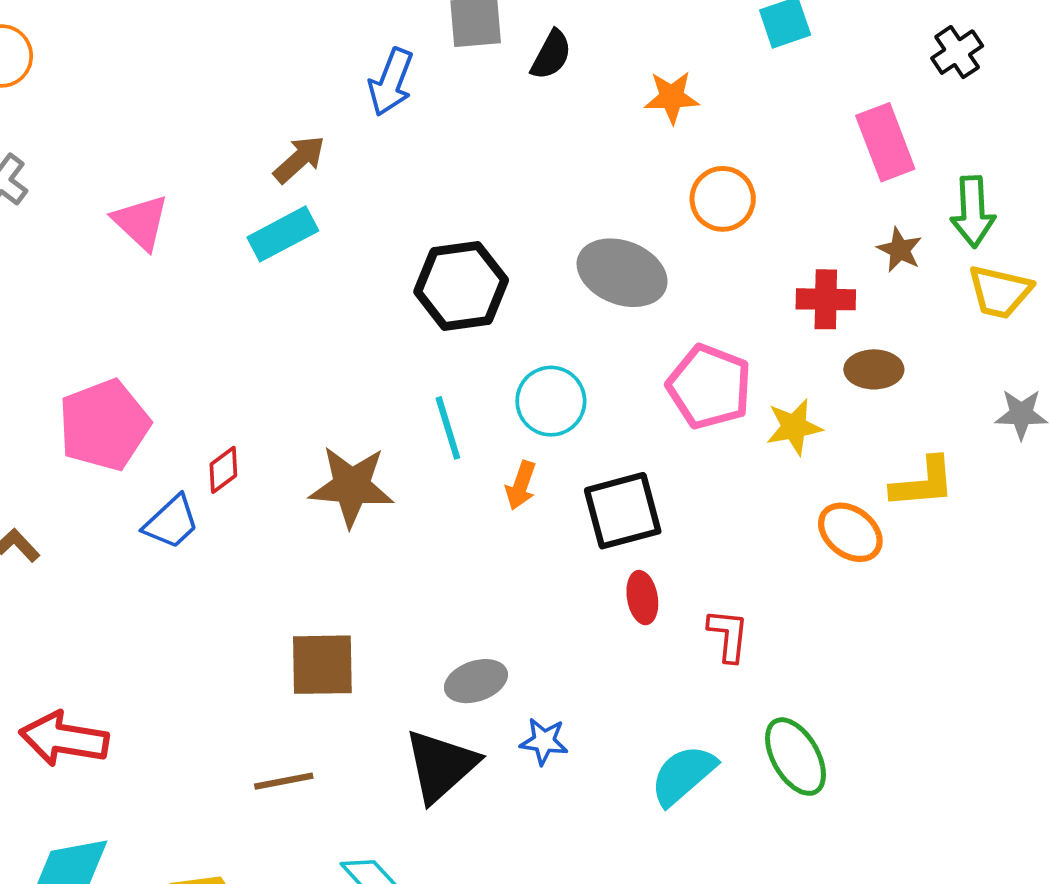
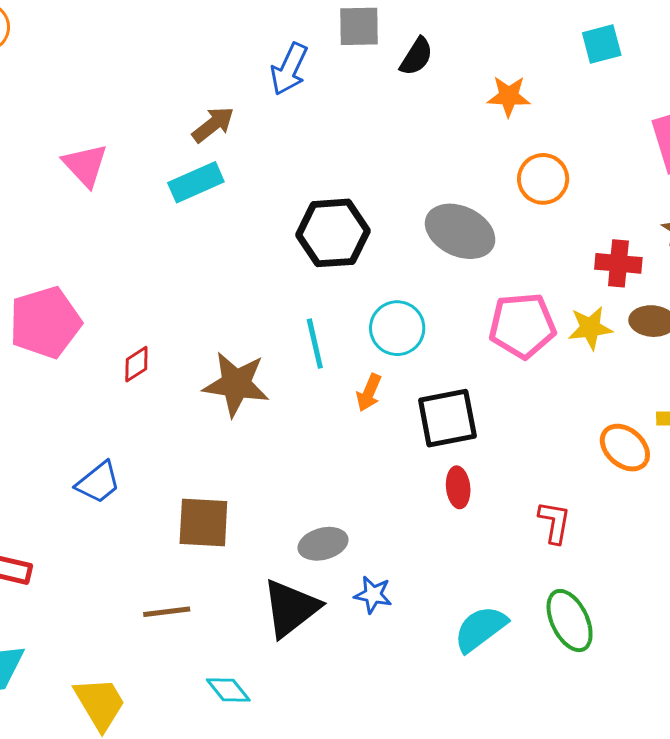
pink pentagon: (709, 387) -> (522, 326), turned -30
yellow star: (794, 427) -> (590, 328), moved
blue trapezoid: (171, 522) -> (98, 482), moved
red L-shape: (728, 635) -> (554, 522), moved

